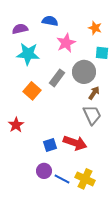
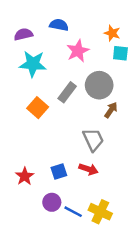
cyan square: (102, 53) -> (120, 53), moved
gray trapezoid: (92, 115) -> (93, 140), moved
red star: (16, 125) -> (25, 176), moved
red arrow: (75, 143) -> (88, 169), size x0.7

